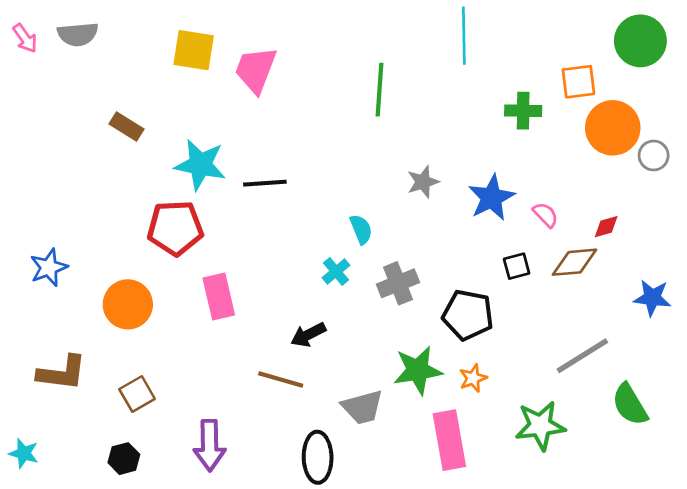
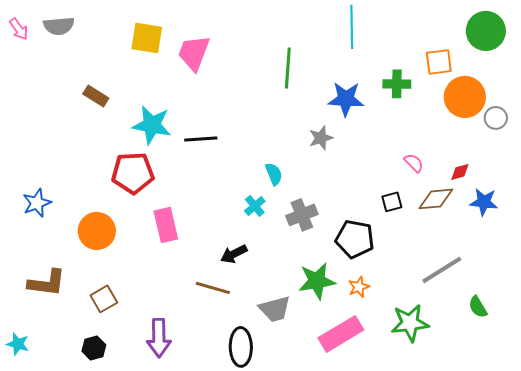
blue star: (492, 198) -> (346, 99), moved, turned 30
blue star: (652, 298) -> (484, 202), moved
green semicircle: (630, 405) -> (478, 307), size x0.7
pink rectangle: (449, 440) -> (341, 334), turned 69

